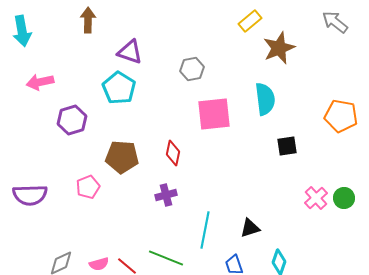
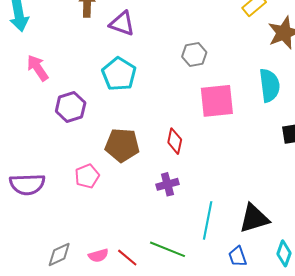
purple triangle: (130, 52) -> (122, 24), moved
pink arrow: (40, 82) -> (38, 68), turned 68
black triangle: (250, 228) -> (254, 218), size x1.5

